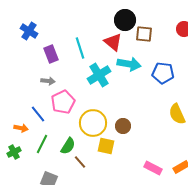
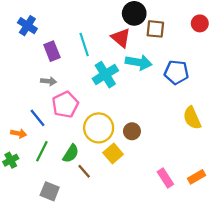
yellow square: (106, 146) -> (113, 153), turned 36
pink rectangle: (153, 168) -> (165, 178), turned 30

